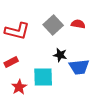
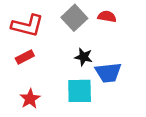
red rectangle: (11, 62) -> (25, 57), moved
cyan square: (43, 77) -> (80, 91), moved

